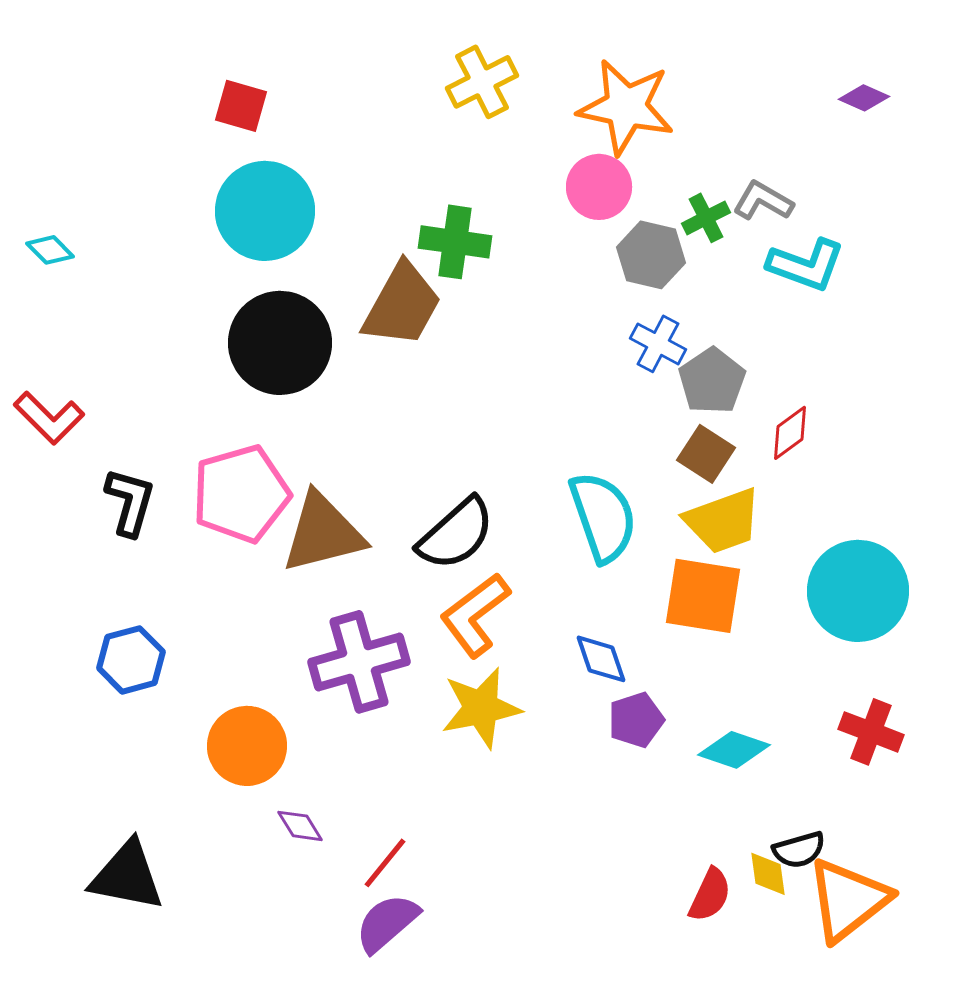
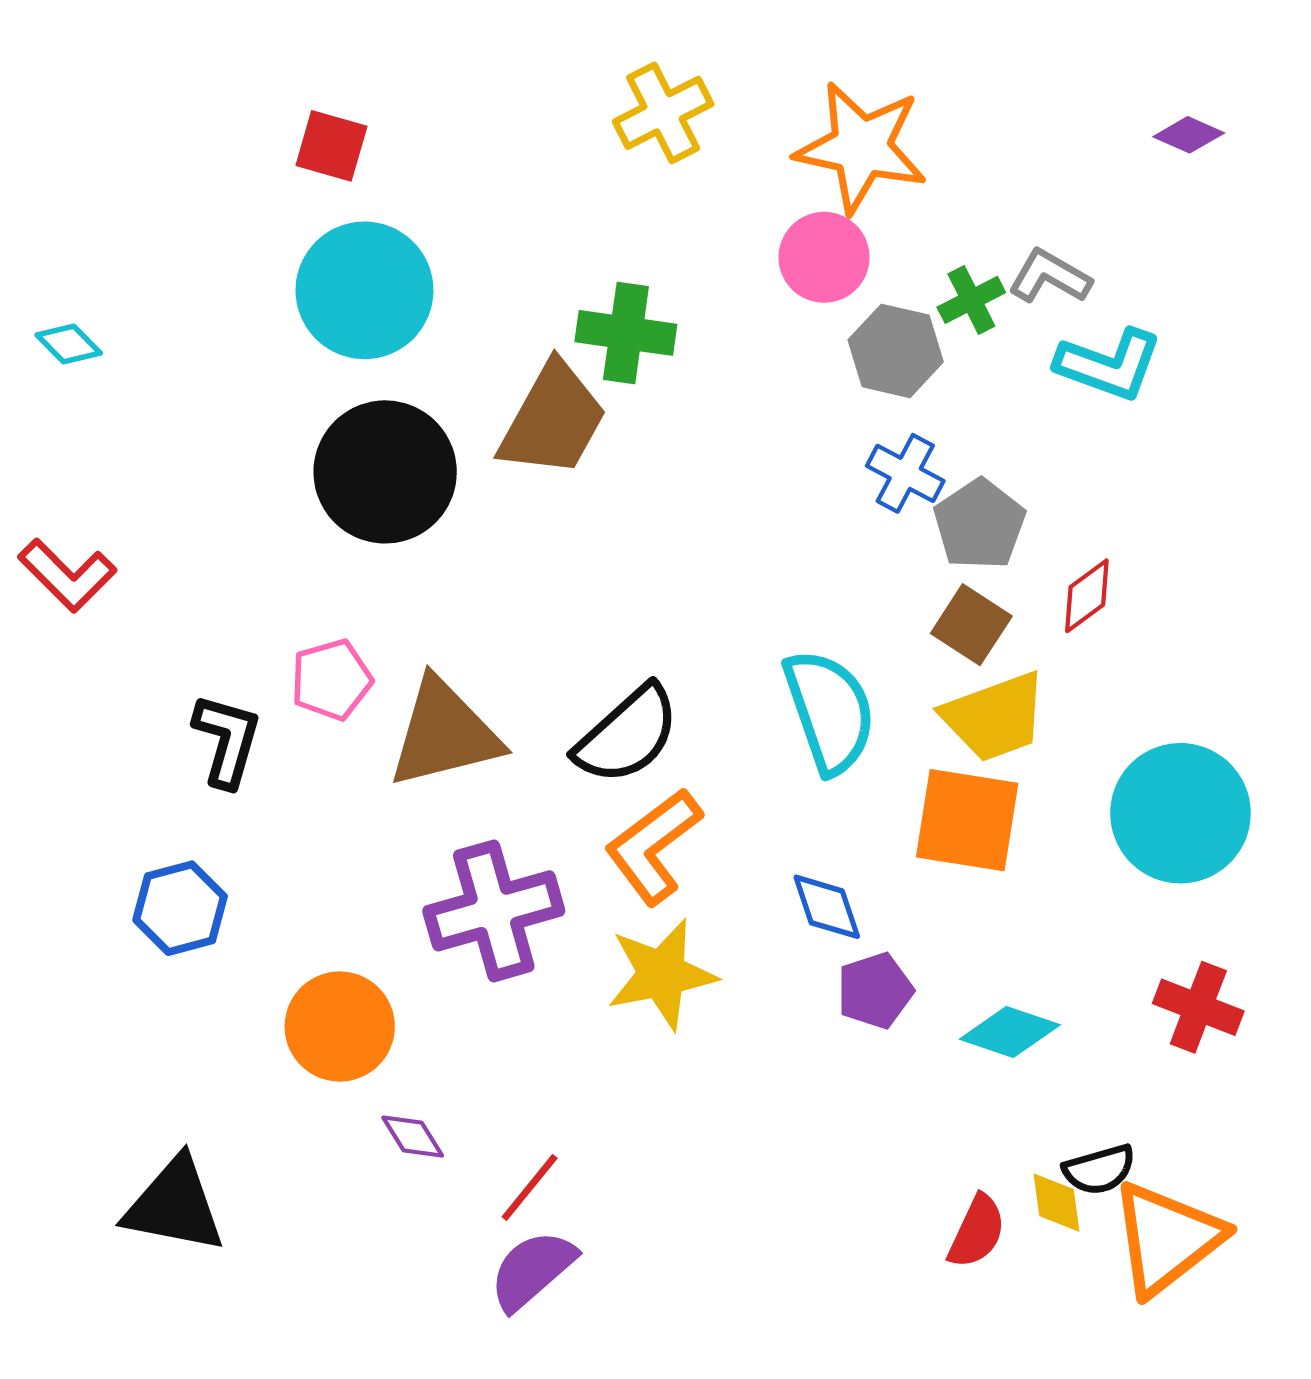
pink pentagon: (241, 494) -> (331, 680), size x0.6
black L-shape: (130, 502) -> (227, 740), moved

